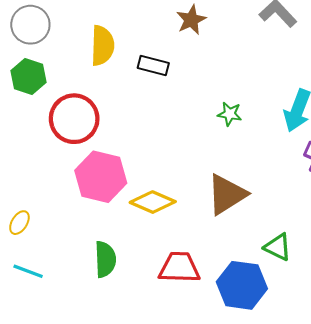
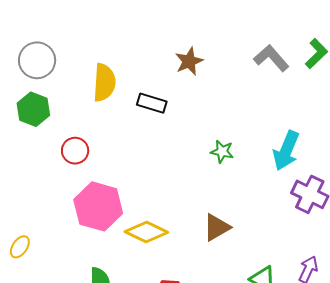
red circle: (74, 119) -> (75, 151), size x0.6
brown triangle: (227, 194) -> (217, 227), size x0.7

